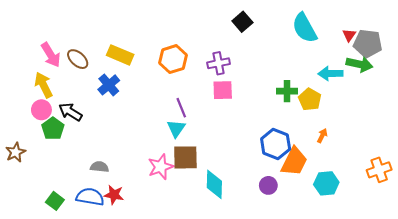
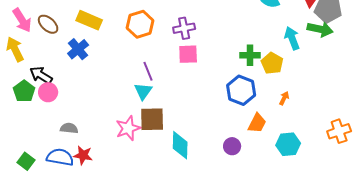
cyan arrow: (330, 74) -> (292, 38), turned 70
pink circle: (41, 110) -> (48, 92), moved
blue hexagon: (276, 144) -> (241, 90), moved
orange trapezoid: (294, 162) -> (257, 123), size x0.7

